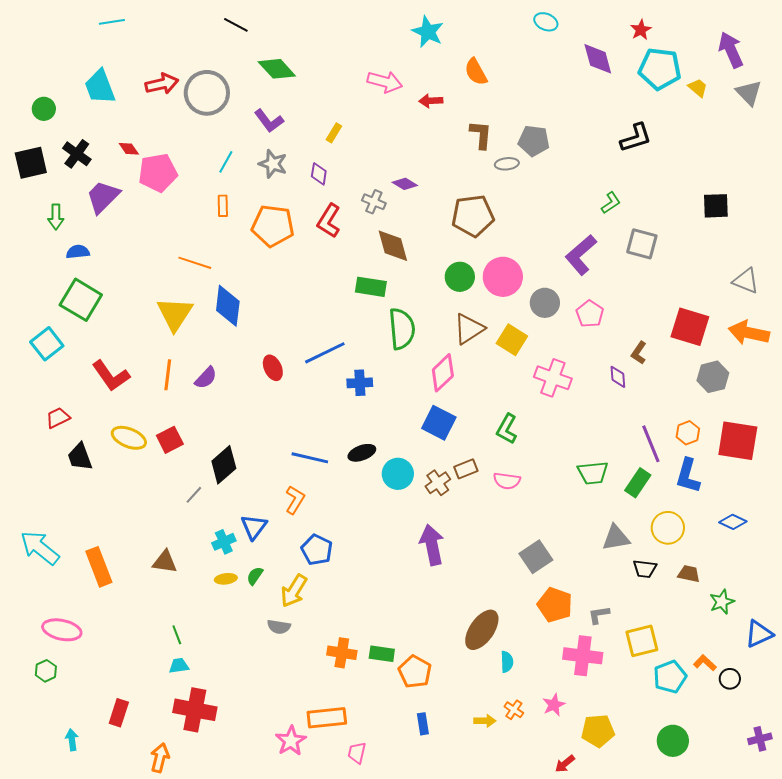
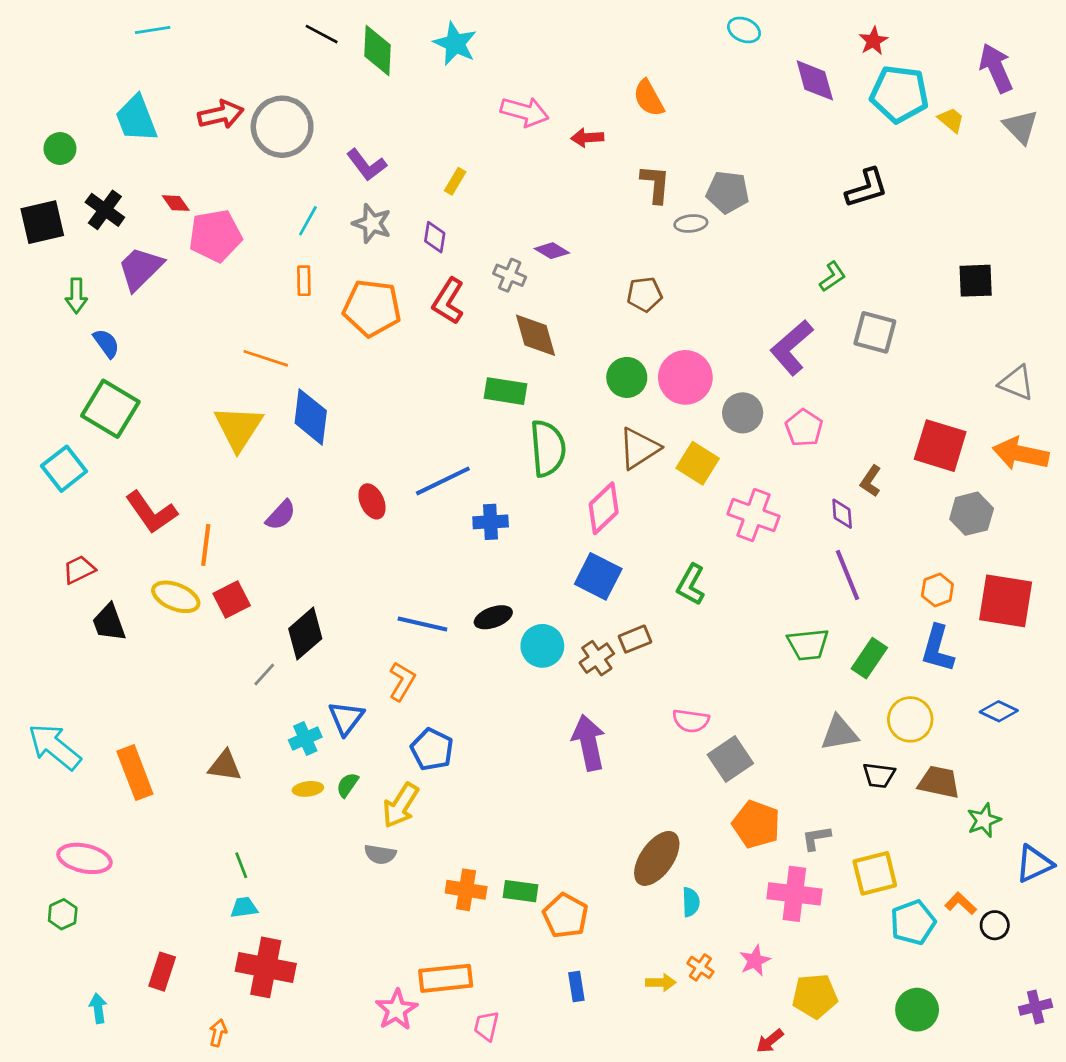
cyan star: (428, 32) -> (455, 44), moved
green diamond: (277, 69) -> (377, 50), moved, turned 45
brown pentagon: (473, 216) -> (645, 294), size x0.6
blue semicircle: (78, 252) -> (106, 343), turned 60
orange line: (168, 375) -> (206, 545), moved
purple line: (651, 444) -> (848, 575), moved
pink semicircle: (507, 481) -> (691, 721), moved
brown trapezoid: (689, 574) -> (939, 782), size x1.4
orange arrow: (160, 758) -> (218, 1033), size x0.7

